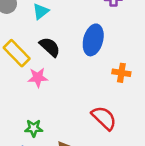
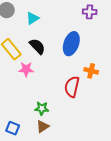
red semicircle: (104, 118) -> (72, 87), moved, turned -125
green star: (34, 128) -> (42, 108), moved

